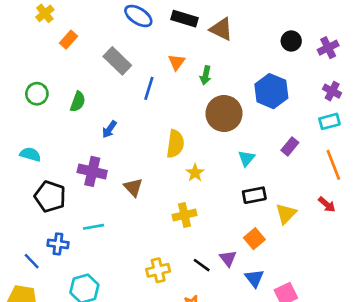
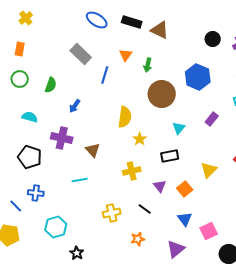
orange rectangle: (69, 40) -> (20, 49), moved, turned -32
cyan semicircle: (30, 154) -> (30, 117), moved
black rectangle: (254, 195) -> (170, 156), moved
cyan line: (94, 227) -> (80, 180), moved
purple triangle: (228, 258) -> (160, 186), moved

